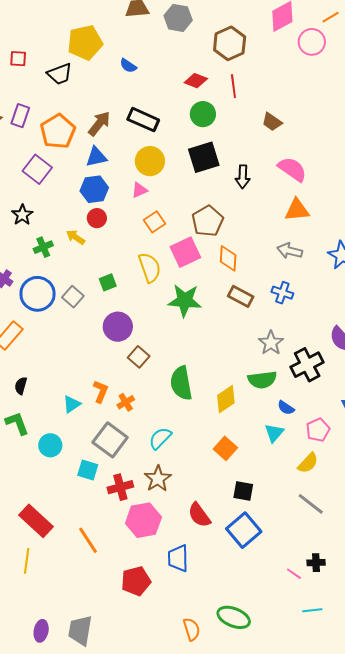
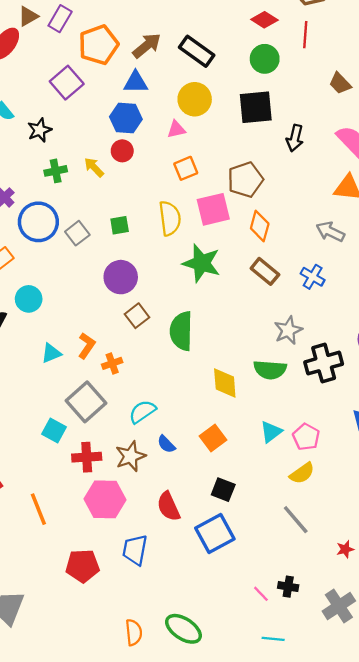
green semicircle: (181, 383) -> (181, 331), moved
yellow diamond: (226, 399) -> (225, 383), turned -72
blue semicircle: (286, 408) -> (166, 444), moved
pink pentagon: (318, 430) -> (306, 437), moved, turned -30
cyan circle: (50, 445) -> (29, 299), moved

